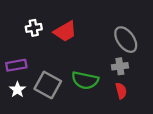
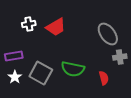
gray cross: (120, 66) -> (120, 57), moved

